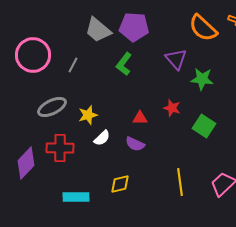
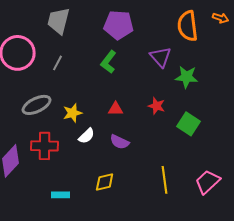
orange semicircle: (203, 28) -> (188, 26), turned 40
gray trapezoid: (98, 30) -> (59, 21), moved, turned 64
red triangle: (140, 118) -> (116, 109), moved
cyan rectangle: (76, 197) -> (61, 195), size x0.7

